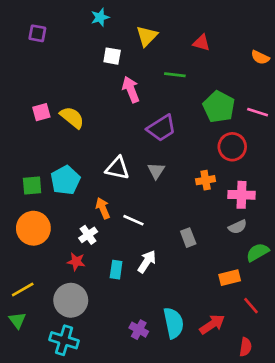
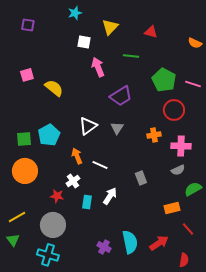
pink square: (41, 112) -> (27, 75), moved
white triangle: (117, 168) -> (88, 126), turned -48
white cross: (88, 235) -> (73, 181), moved

